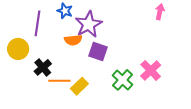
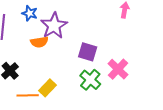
purple square: (98, 51) -> (88, 52), moved
orange line: (59, 81) -> (28, 95), moved

